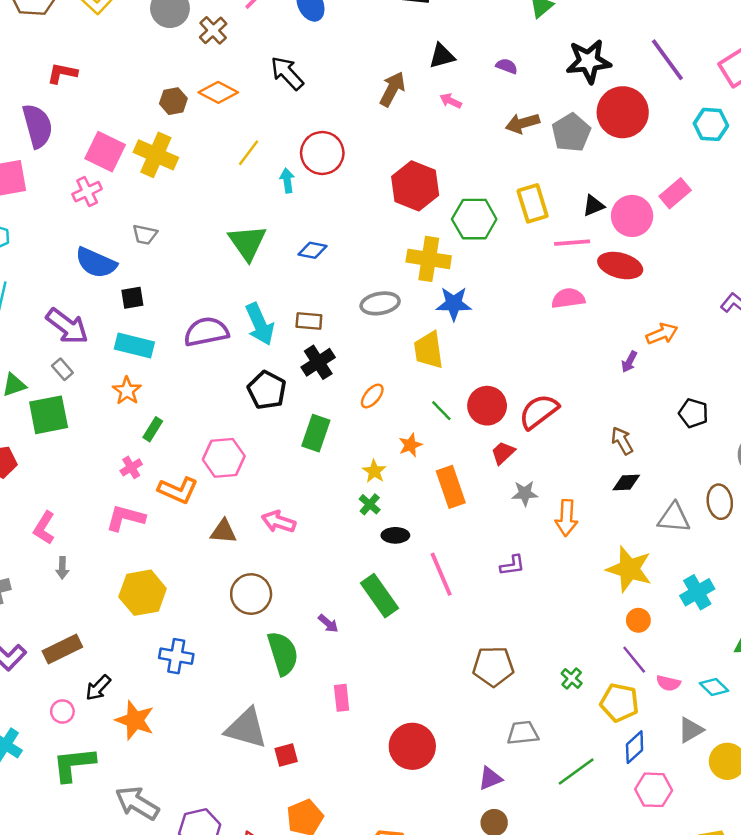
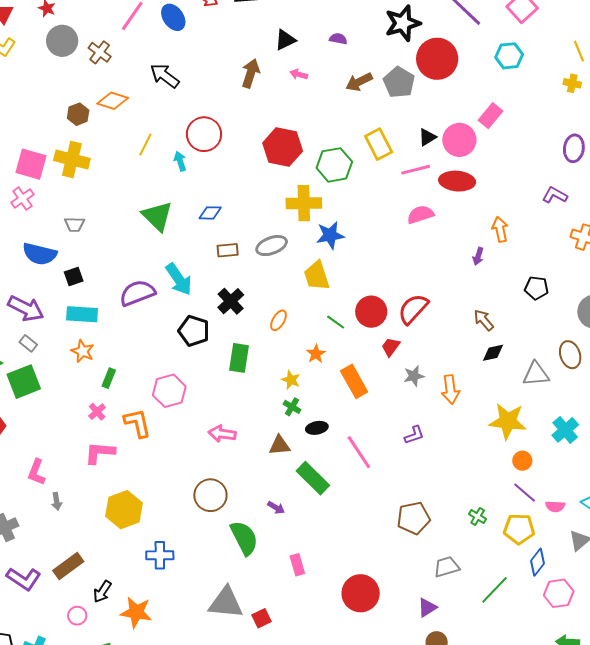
brown rectangle: (309, 321) -> (228, 250), moved
orange arrow: (662, 334) -> (500, 229), turned -70
orange L-shape: (178, 490) -> (138, 423), turned -116
brown triangle: (224, 531) -> (280, 445), moved

